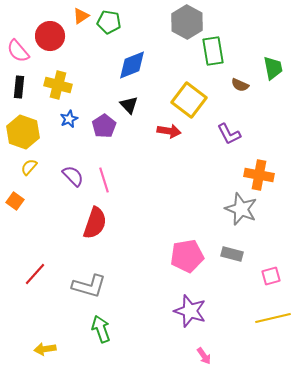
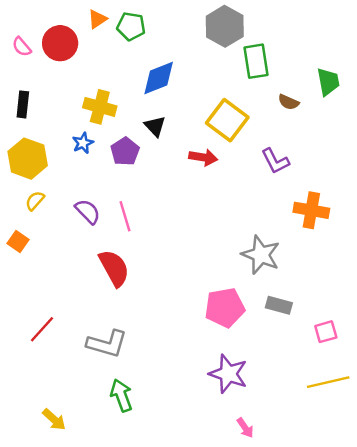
pink semicircle: (18, 51) -> (22, 47), moved, size x0.7
yellow cross: (58, 85) -> (100, 107), moved
gray star: (241, 209) -> (261, 255), moved
red semicircle: (95, 223) -> (114, 268), turned -48
yellow arrow: (45, 349) -> (54, 419), turned -130

